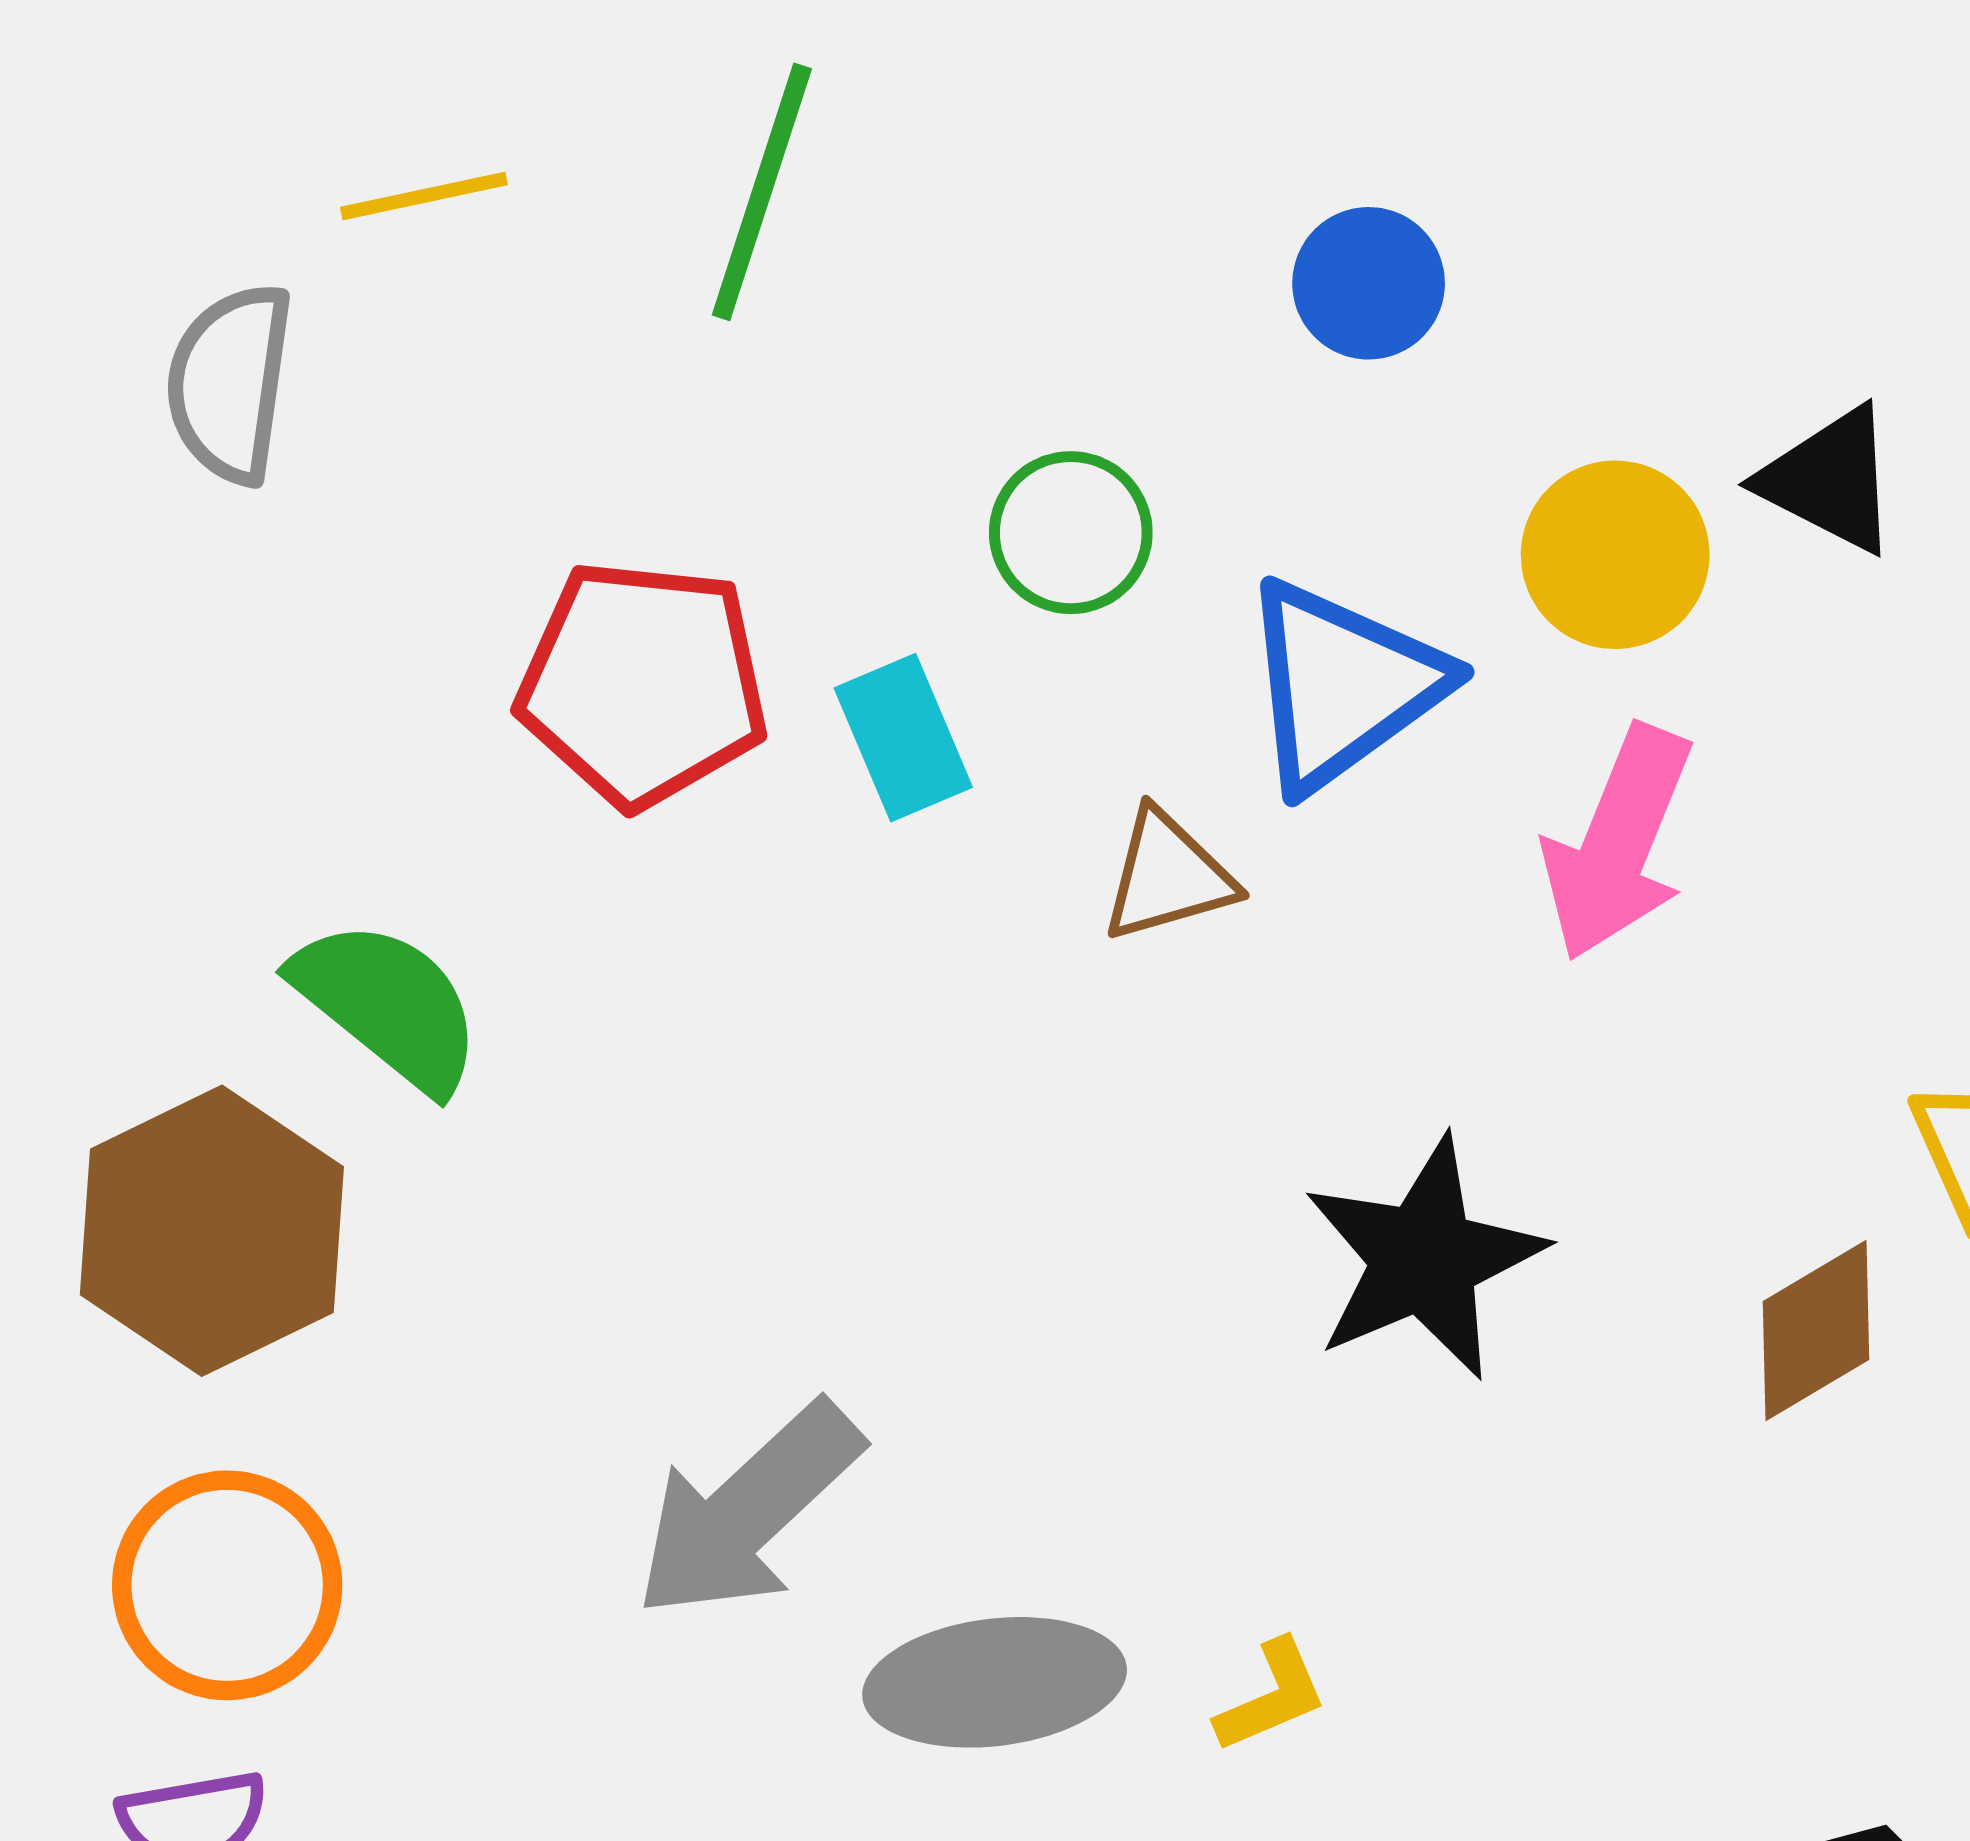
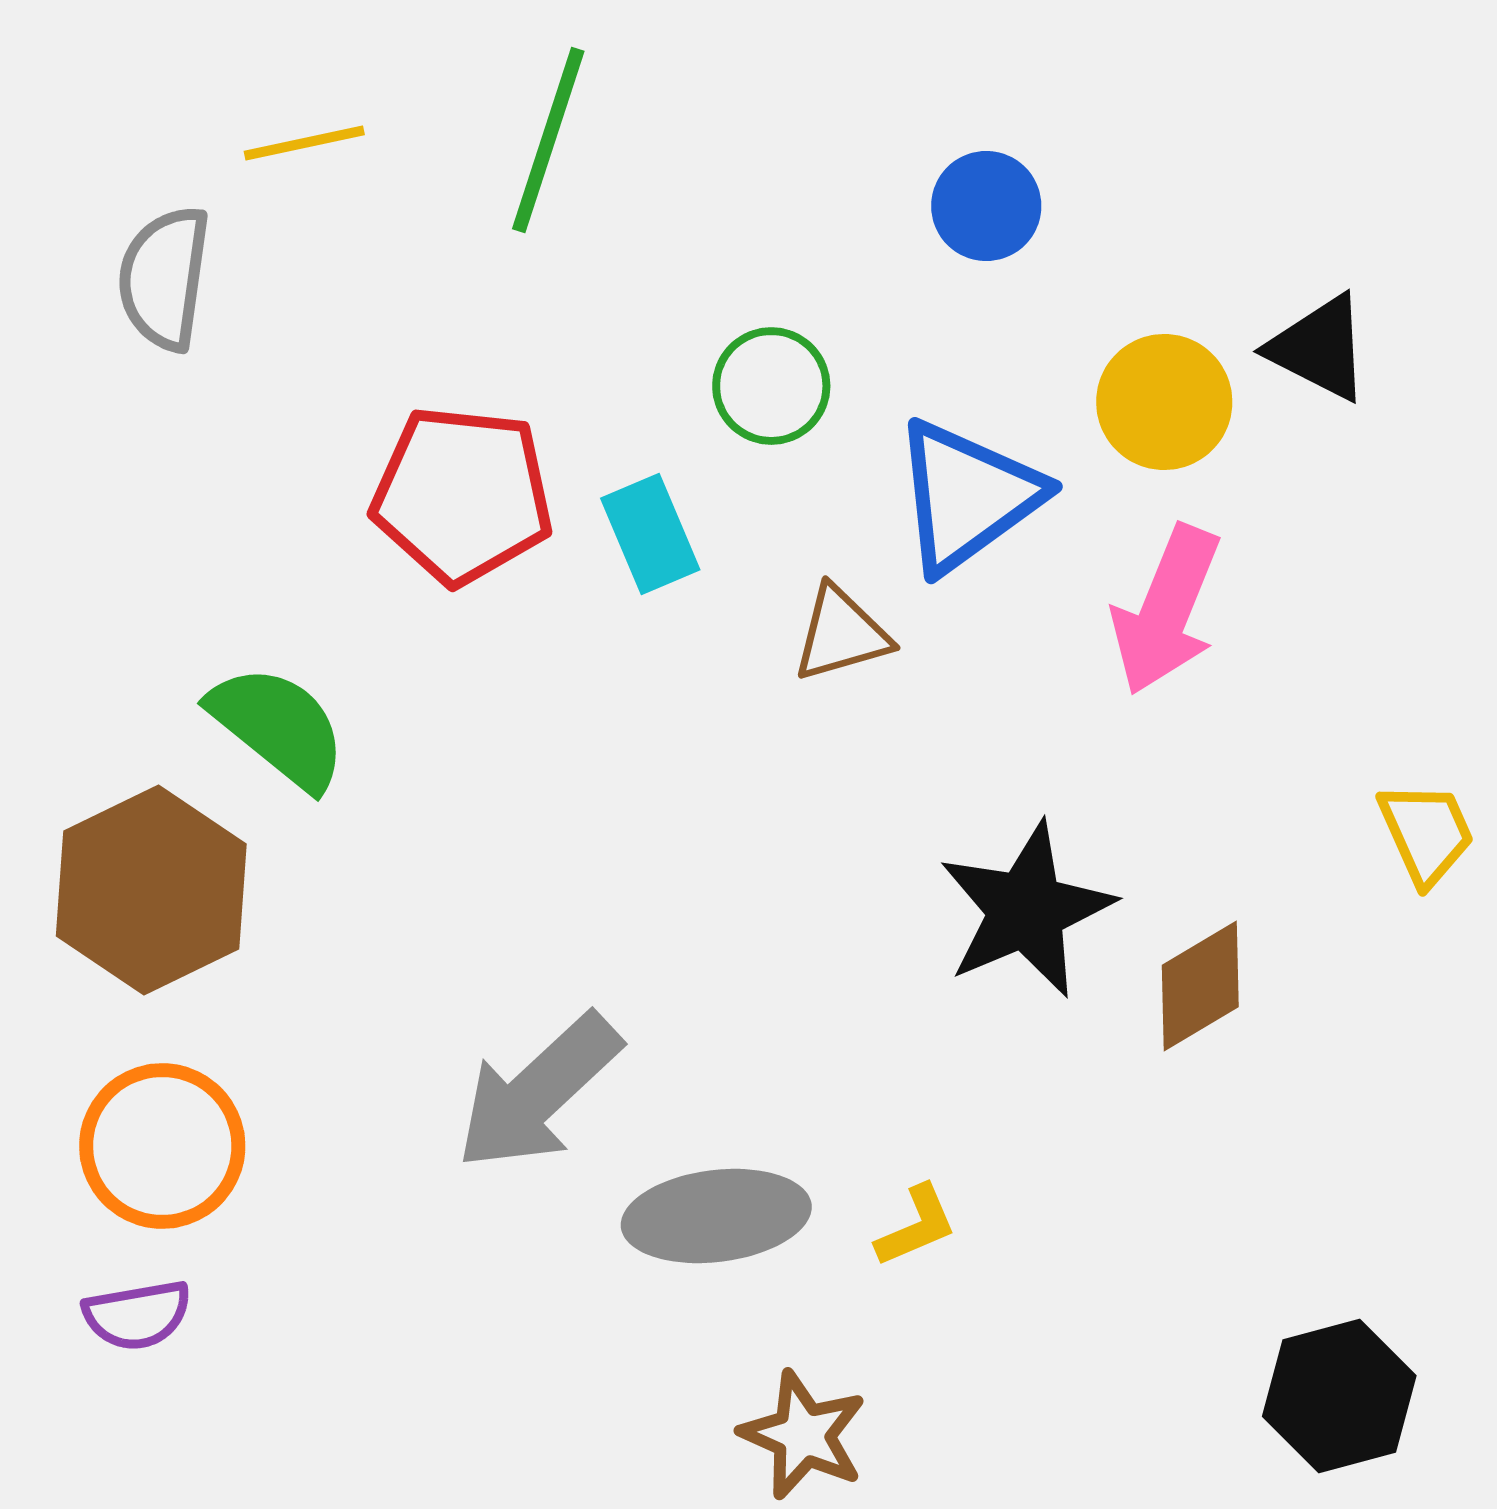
brown diamond: (1816, 1330) -> (1200, 986), moved

